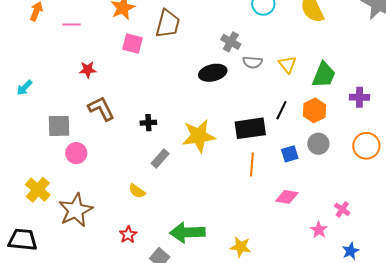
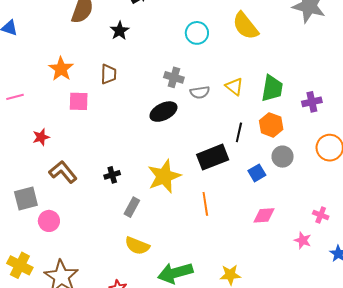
brown trapezoid: (168, 24) -> (109, 74), size x0.7
orange line: (252, 164) -> (205, 204), moved
yellow semicircle: (137, 191) -> (137, 246), moved, size x1.4

